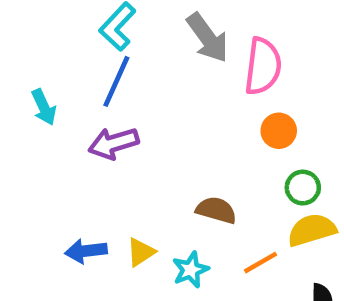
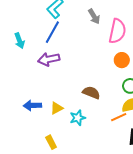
gray arrow: (208, 38) -> (94, 16), size x0.7
orange line: (260, 263) -> (119, 117), moved

